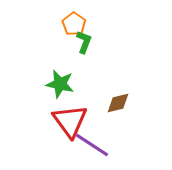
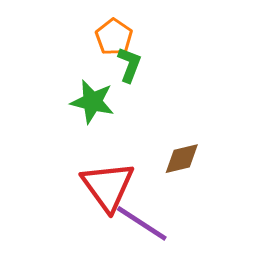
green star: (60, 84) -> (92, 102), moved

